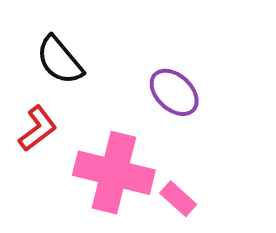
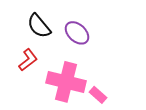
purple ellipse: (174, 92) -> (77, 33), moved

